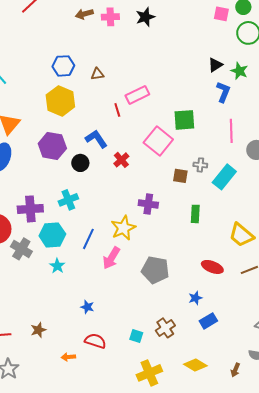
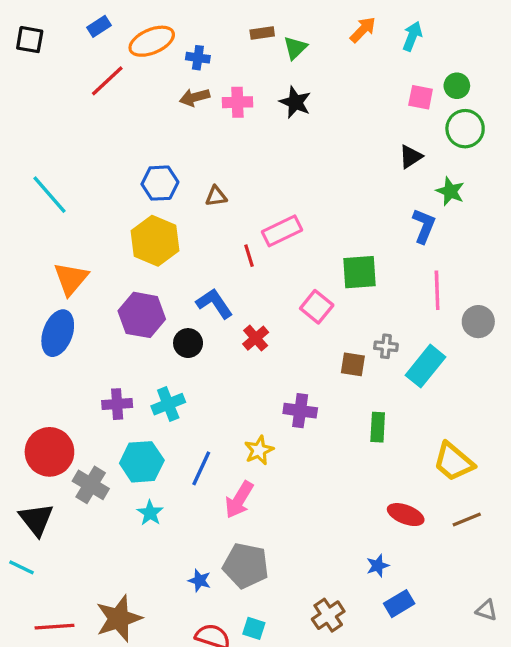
black star: (145, 17) -> (295, 102), turned -30
black triangle: (215, 65) -> (411, 157), moved
pink square: (158, 141) -> (317, 307), size x0.7
purple cross: (30, 209) -> (117, 404), moved, size x0.7
yellow star: (123, 228) -> (259, 450), size x0.7
gray pentagon: (155, 270) -> (246, 566), moved
brown star: (38, 330) -> (119, 618), size x1.8
cyan square: (136, 336) -> (254, 628), moved

